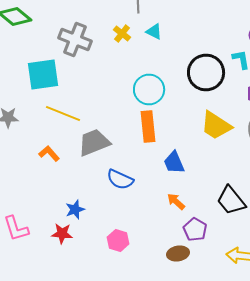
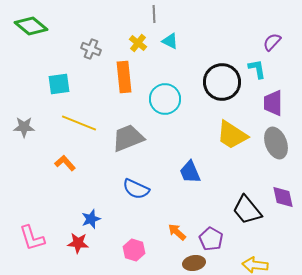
gray cross: (75, 40) -> (91, 49), size x0.6
cyan square: (43, 74) -> (59, 84), size x0.7
orange rectangle: (148, 126) -> (124, 77), moved
gray trapezoid: (94, 142) -> (128, 138), moved
orange arrow: (176, 202) -> (177, 232), moved

